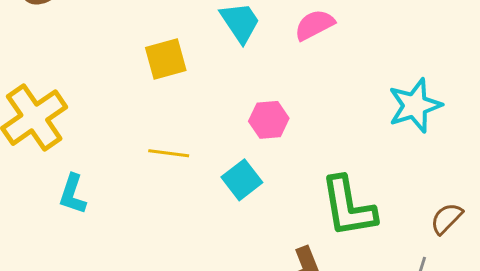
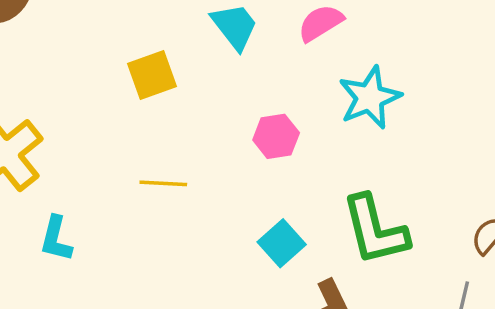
cyan star: (415, 105) -> (370, 98), moved
cyan square: (242, 180) -> (282, 243), moved

